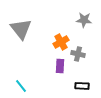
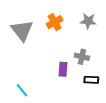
orange cross: (61, 42) -> (55, 22), moved
black rectangle: (82, 86) -> (91, 80), moved

